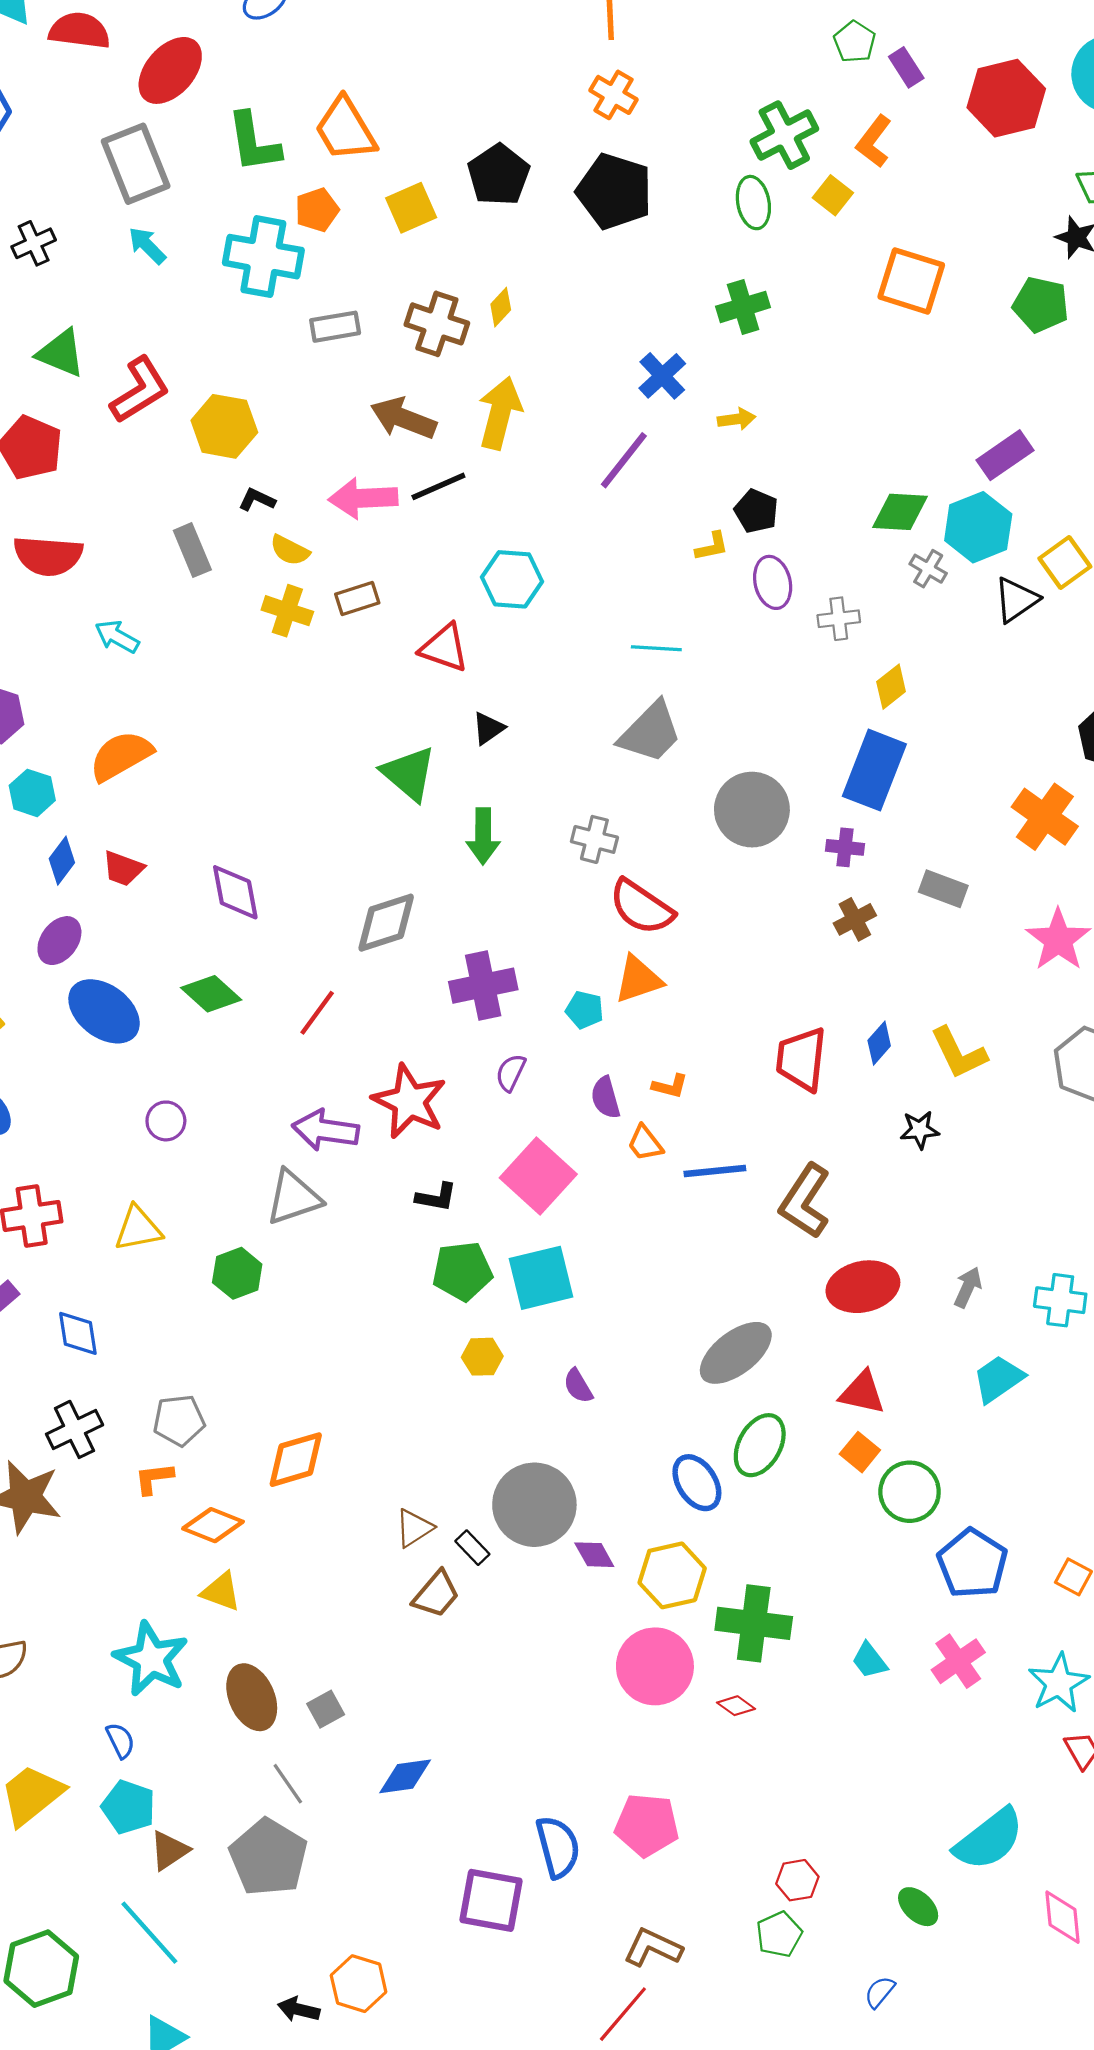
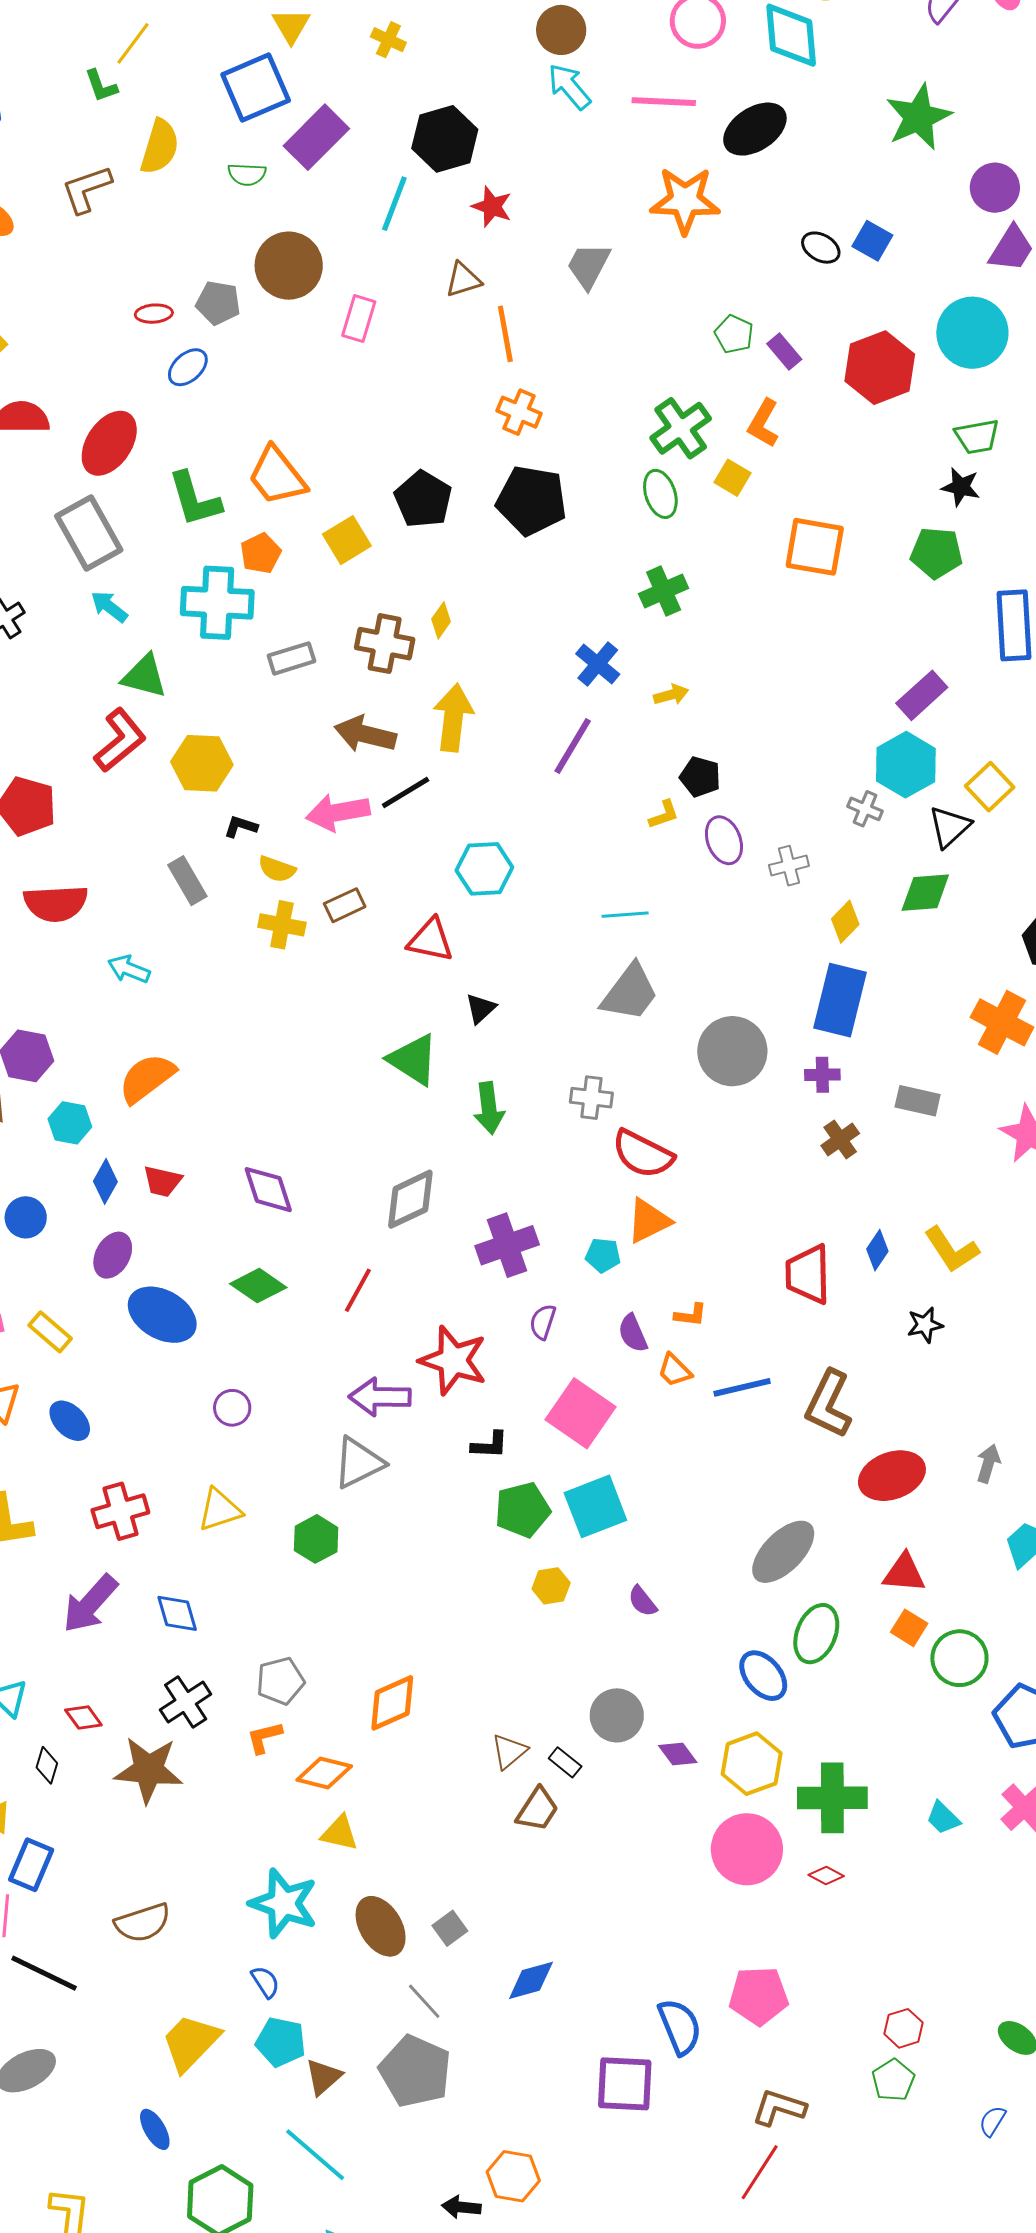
green triangle: (61, 353) -> (144, 676), moved
green diamond: (900, 512) -> (925, 893), moved
gray circle: (534, 1505) -> (617, 1715), size x0.7

